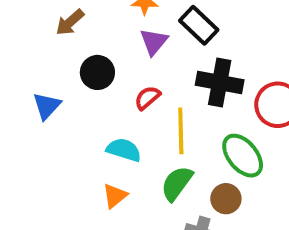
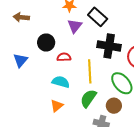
brown arrow: (70, 22) -> (21, 17), moved, turned 49
red semicircle: (147, 98) -> (64, 57), moved, turned 40

